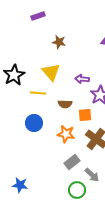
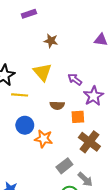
purple arrow: (82, 79) -> (75, 79), turned 32
yellow line: (38, 93) -> (20, 95), moved
orange star: (66, 134) -> (44, 139), moved

